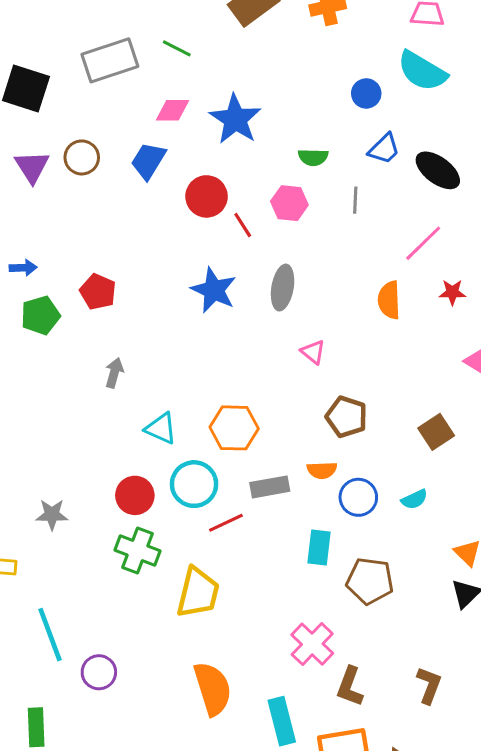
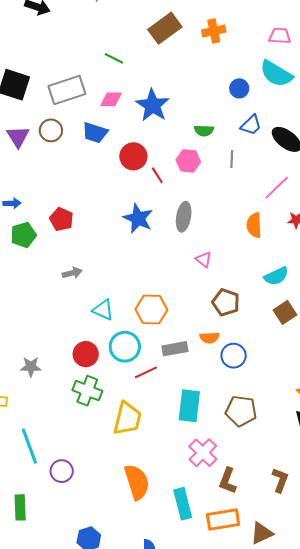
gray rectangle: (110, 60) -> (67, 90), moved
blue trapezoid: (148, 161) -> (95, 133), turned -104
gray arrow: (114, 373) -> (72, 273), turned 60
cyan semicircle: (414, 499) -> (276, 276), moved, size x1.4
cyan rectangle: (319, 547) -> (189, 406), moved, size x1.4

